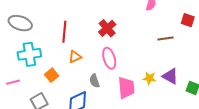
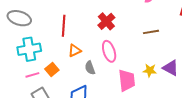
brown line: (166, 38) -> (151, 32), moved
gray semicircle: (94, 81) -> (90, 68), moved
pink line: (13, 82) -> (32, 75), moved

